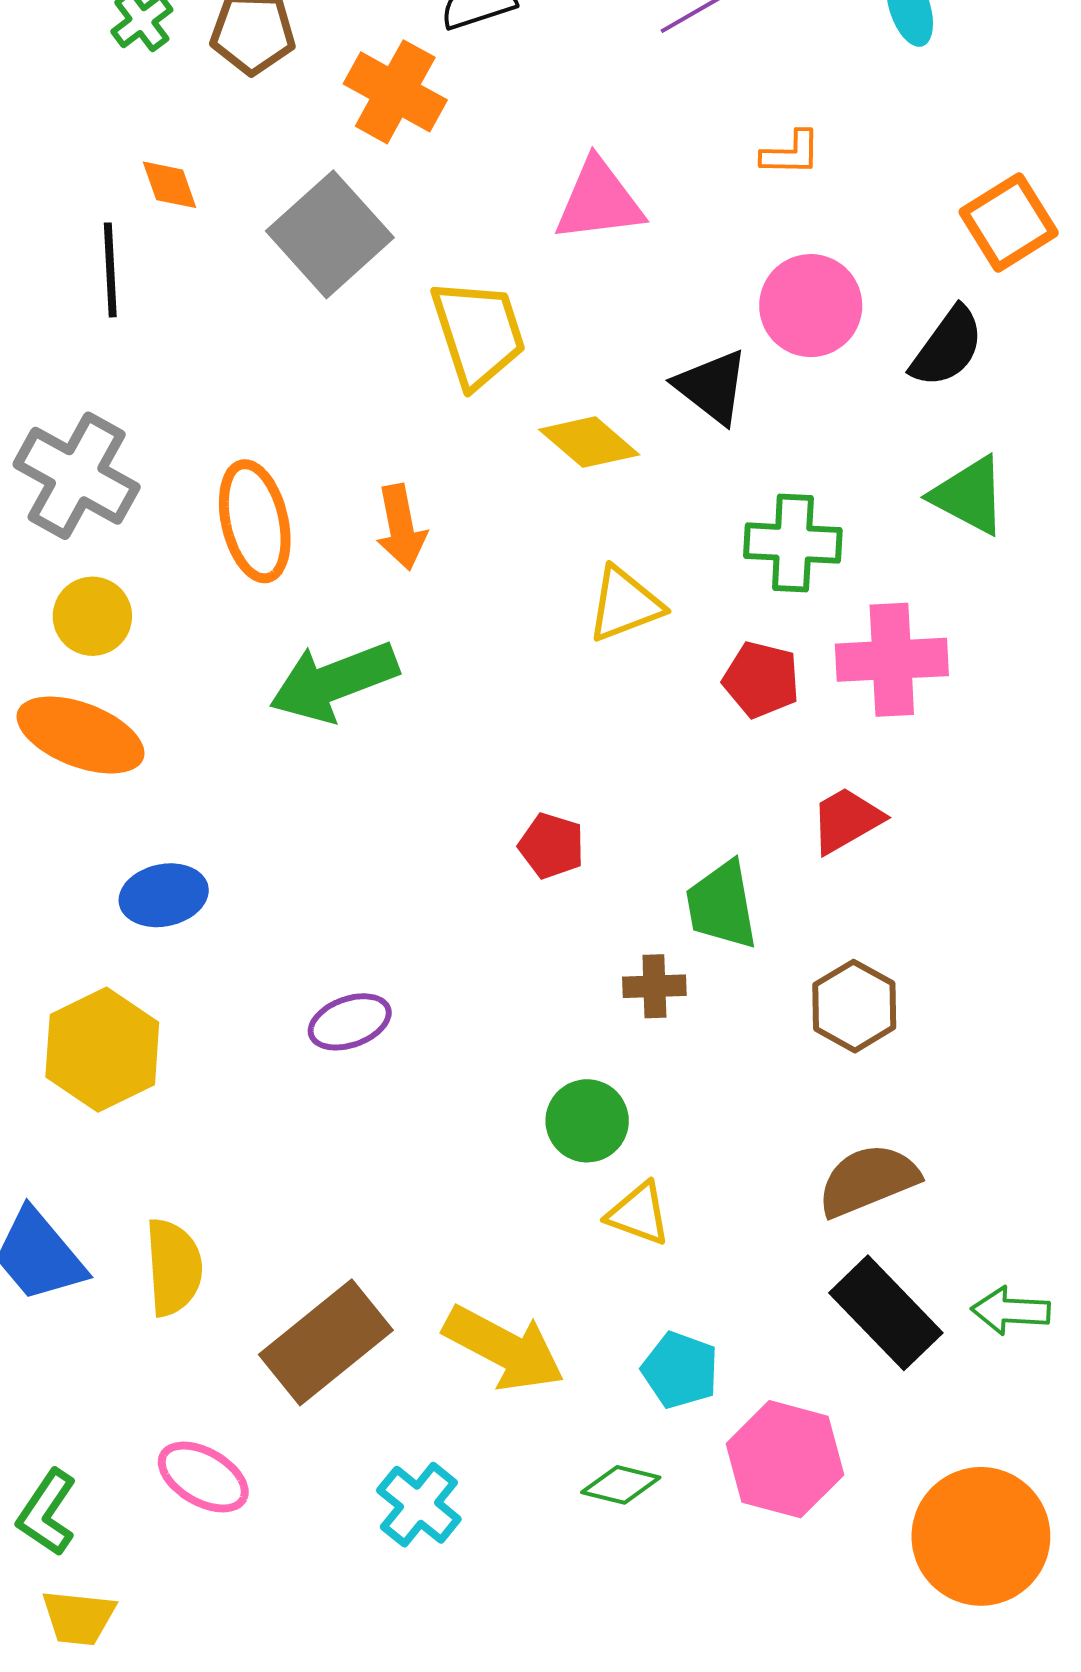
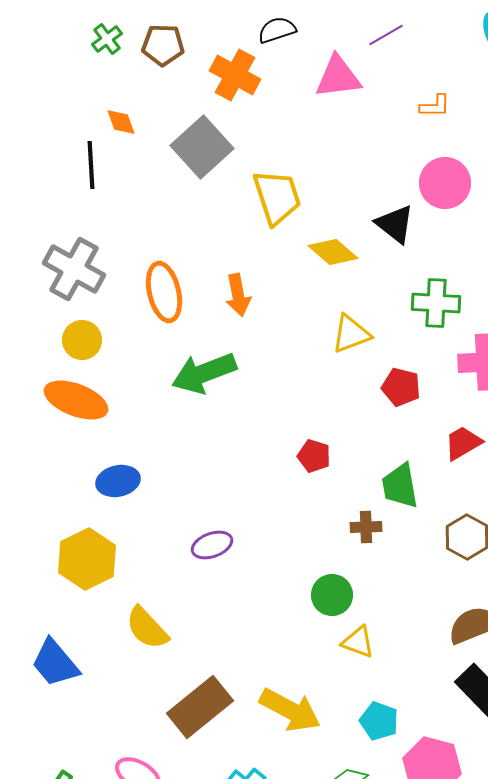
pink triangle: (599, 201) -> (338, 77), moved
red pentagon: (761, 680) -> (401, 387), moved
yellow semicircle: (174, 1267) -> (147, 628), moved, turned 141

